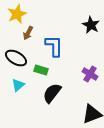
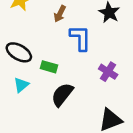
brown arrow: (28, 33) -> (60, 14), moved
blue L-shape: (54, 46) -> (80, 38), moved

